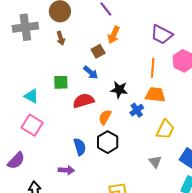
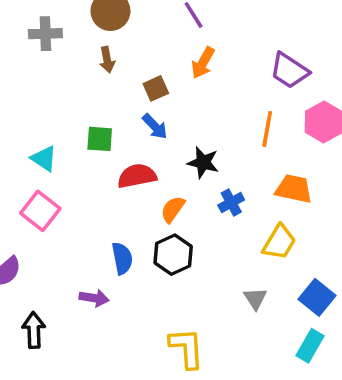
gray cross: (25, 27) -> (45, 34), size x0.7
brown square: (98, 51) -> (156, 88), moved
orange trapezoid: (155, 95) -> (294, 189), moved

